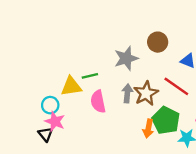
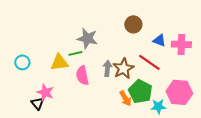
gray star: (126, 58) -> (87, 38), moved, turned 30
cyan circle: (50, 105) -> (22, 62), moved
orange arrow: (148, 128) -> (125, 98), turned -42

